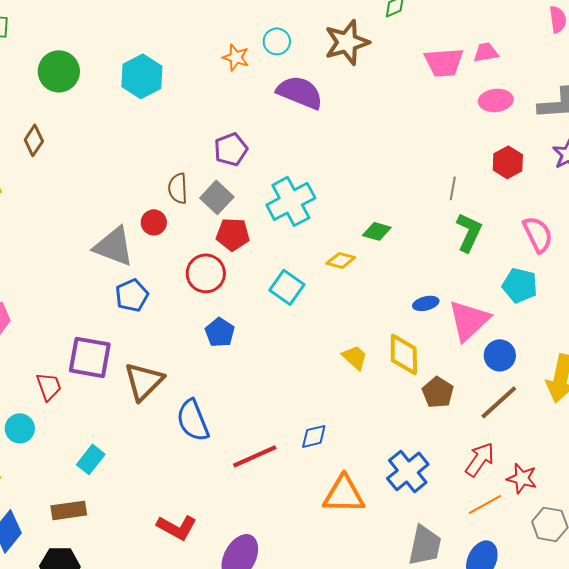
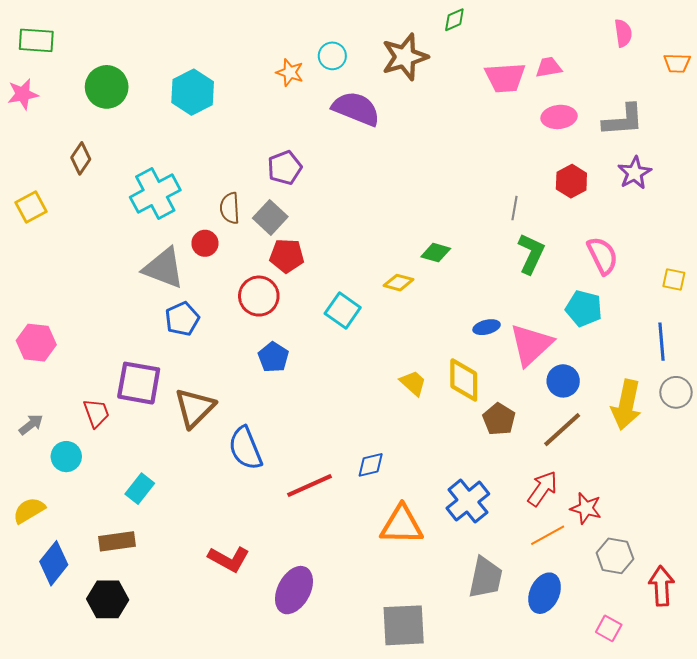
cyan cross: (291, 201) -> (155, 194), moved

